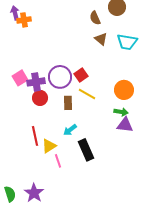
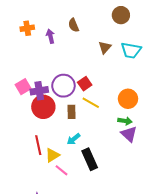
purple arrow: (15, 13) -> (50, 36), moved
brown semicircle: (95, 18) -> (74, 25), moved
brown triangle: (101, 39) -> (105, 47), turned 32
red circle: (40, 98) -> (43, 107), size x1.5
purple triangle: (125, 125) -> (129, 134), turned 36
pink line: (58, 161) -> (61, 170), turned -32

